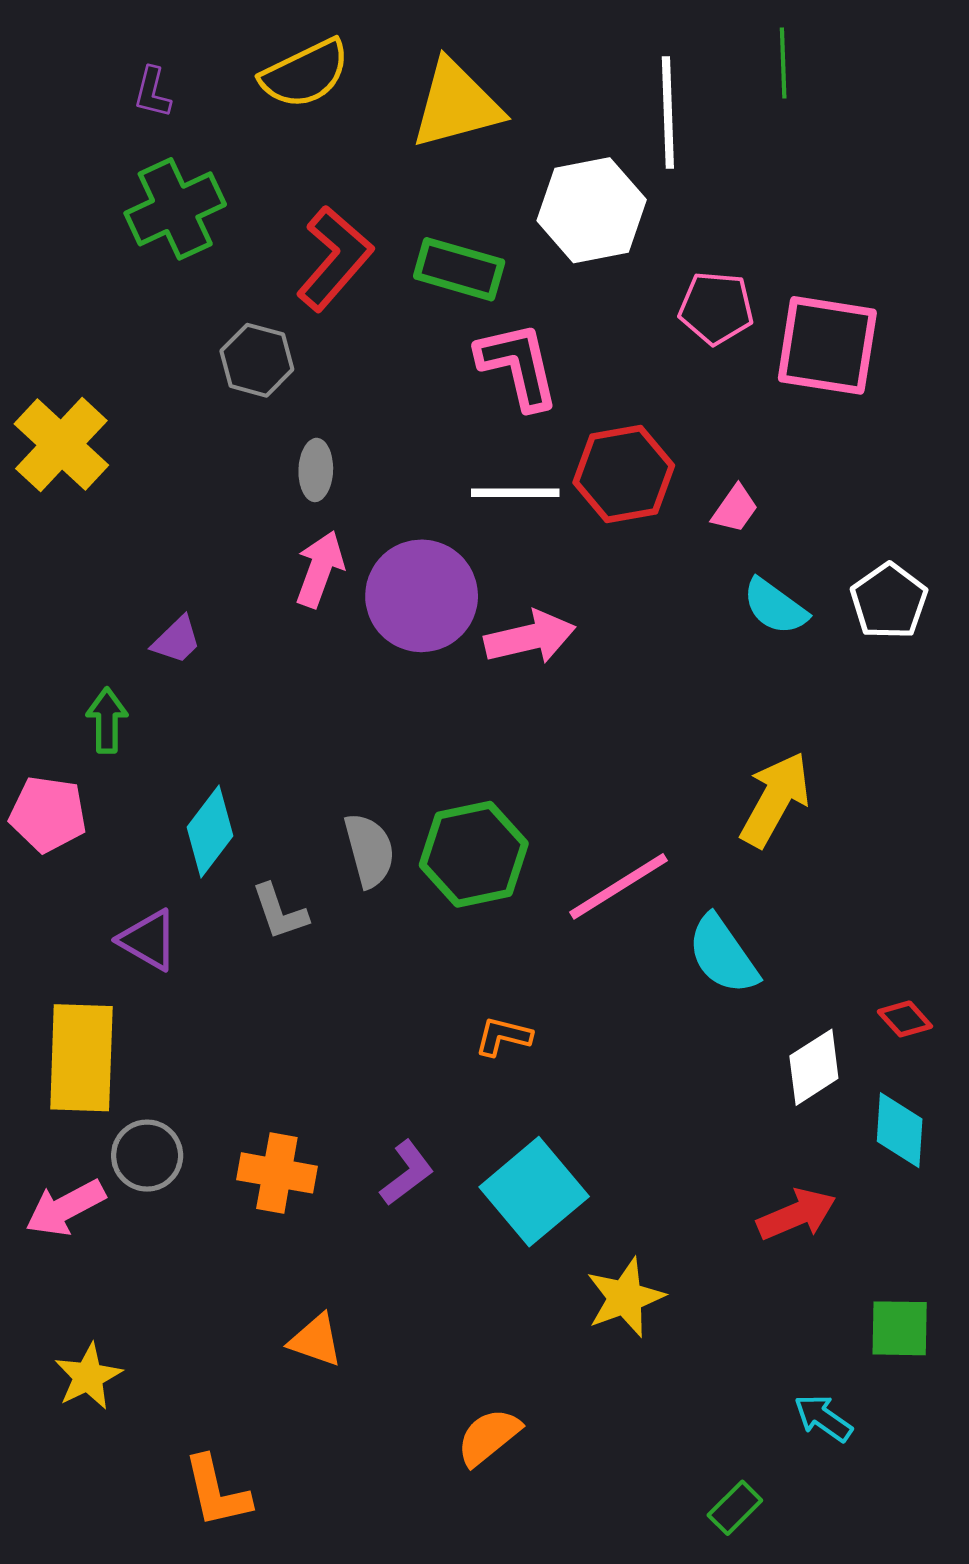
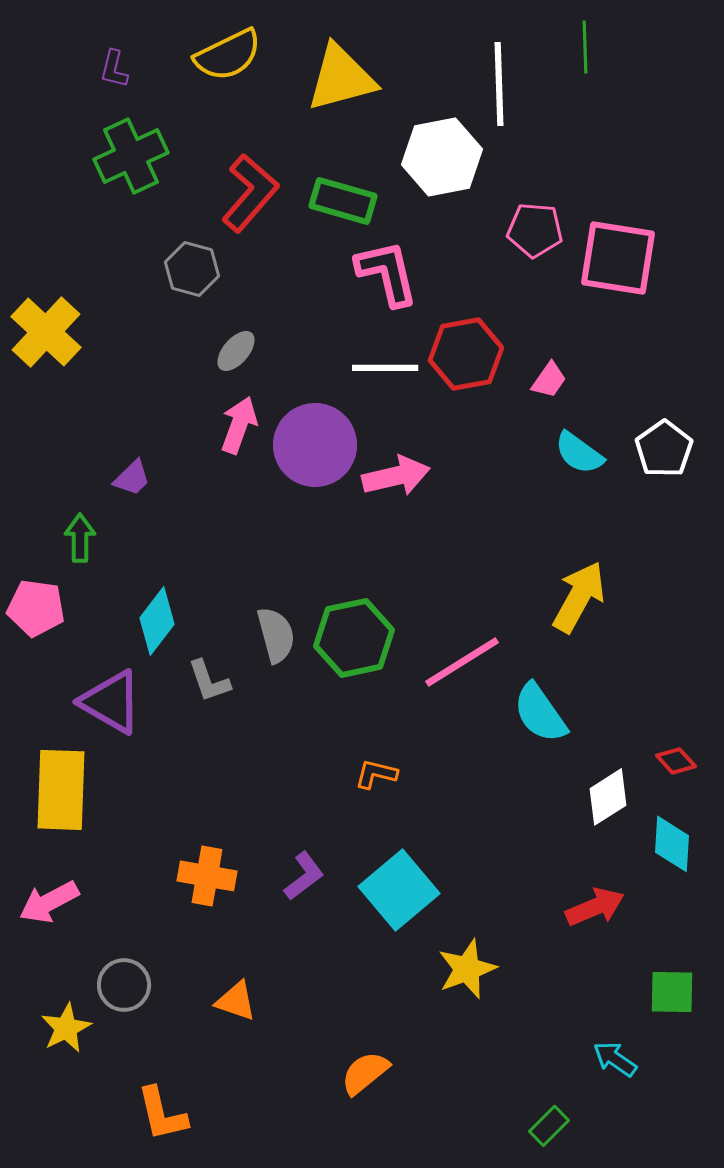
gray ellipse: (316, 470) -> (236, 351), turned 39
purple triangle: (148, 940) -> (111, 702), size x1.4
gray circle: (147, 1156) -> (124, 985), moved

